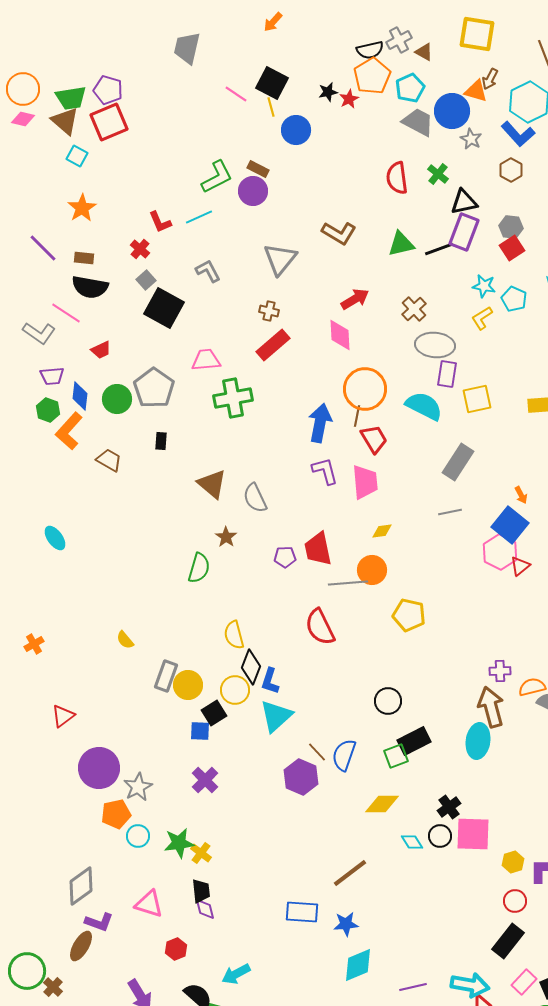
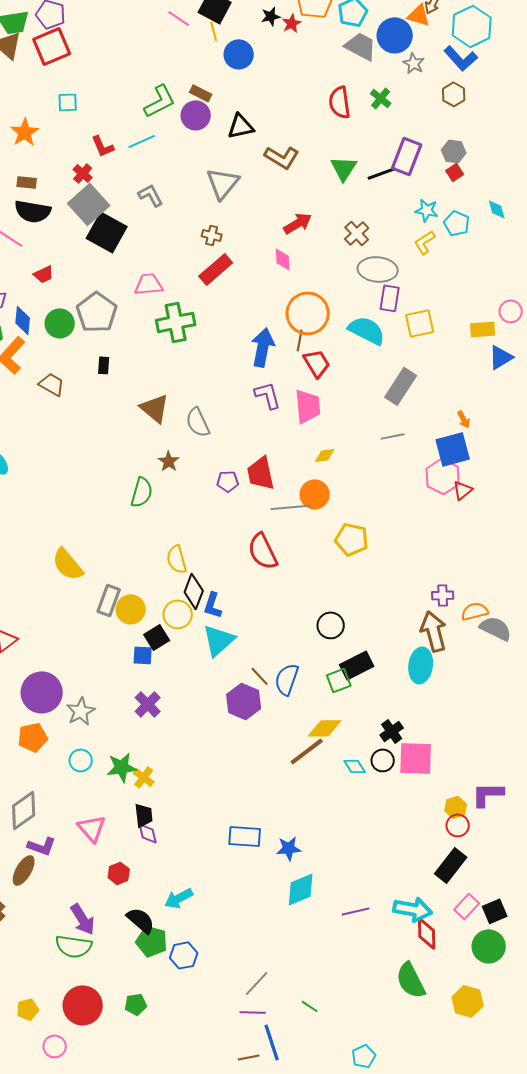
cyan square: (77, 156) -> (68, 102), moved, turned -30
black triangle: (464, 202) -> (241, 126), moved
green triangle: (401, 244) -> (344, 168), turned -44
red square: (512, 248) -> (455, 172), size x0.7
gray square: (146, 280) -> (89, 204), size x2.0
pink diamond: (340, 335) -> (283, 259), size x0.7
blue square: (510, 525) -> (453, 449), turned 36
yellow semicircle: (125, 640) -> (68, 564), size x1.8
orange pentagon: (116, 814) -> (33, 737), moved
yellow hexagon: (513, 862) -> (456, 807), moved
brown line: (350, 873) -> (307, 751), moved
pink triangle: (149, 904) -> (92, 828), turned 32

